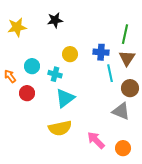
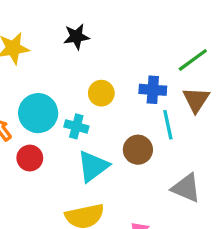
green line: (125, 34) -> (193, 60), turned 42
cyan circle: (32, 66) -> (38, 113), size x1.5
brown circle: (130, 88) -> (138, 150), moved

